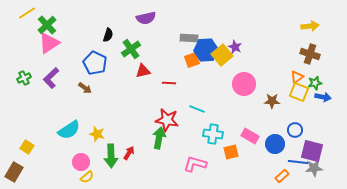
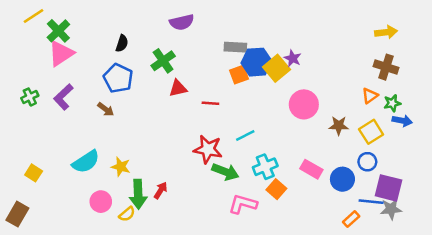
black semicircle: (108, 35) -> (122, 43), moved
yellow square: (299, 92) -> (371, 132), moved, turned 36
cyan line: (197, 109) -> (245, 136), turned -49
cyan cross: (213, 134) -> (265, 167), turned -30
green arrow: (159, 138) -> (225, 172), moved, turned 100
yellow square: (27, 147) -> (34, 173), moved
orange square: (231, 152) -> (276, 189), moved, turned -35
yellow semicircle: (87, 177) -> (127, 214), moved

